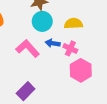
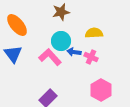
cyan circle: (42, 21) -> (61, 41), moved
pink hexagon: (81, 70) -> (101, 90), moved

